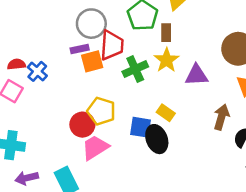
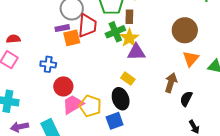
green cross: (135, 69) -> (115, 32), moved
blue cross: (37, 71) -> (48, 64), moved, turned -35
purple triangle: (196, 75) -> (136, 52), moved
yellow pentagon: (101, 111) -> (90, 106), moved
blue square: (140, 127) -> (115, 121), moved, turned -30

